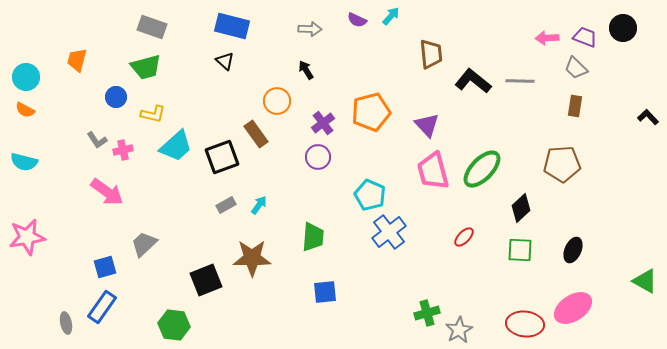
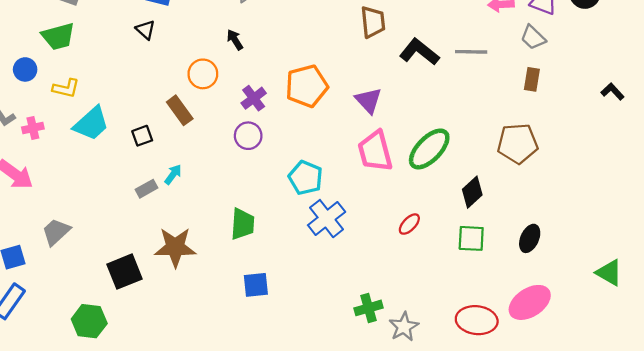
black square: (222, 157) -> (142, 136), size x0.6
cyan arrow: (259, 205) -> (173, 174), moved

